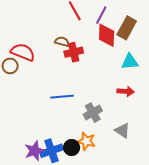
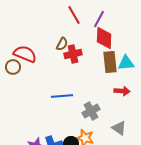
brown rectangle: (127, 28) -> (110, 62), moved, turned -35
brown semicircle: (62, 42) -> (62, 44), turned 104

